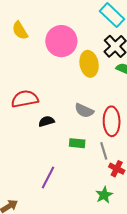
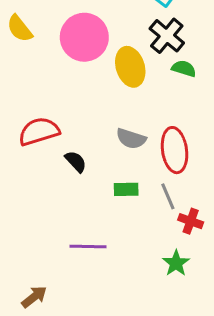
black semicircle: (46, 121) -> (76, 162), turned 70
purple line: (48, 178) -> (88, 246), turned 70

